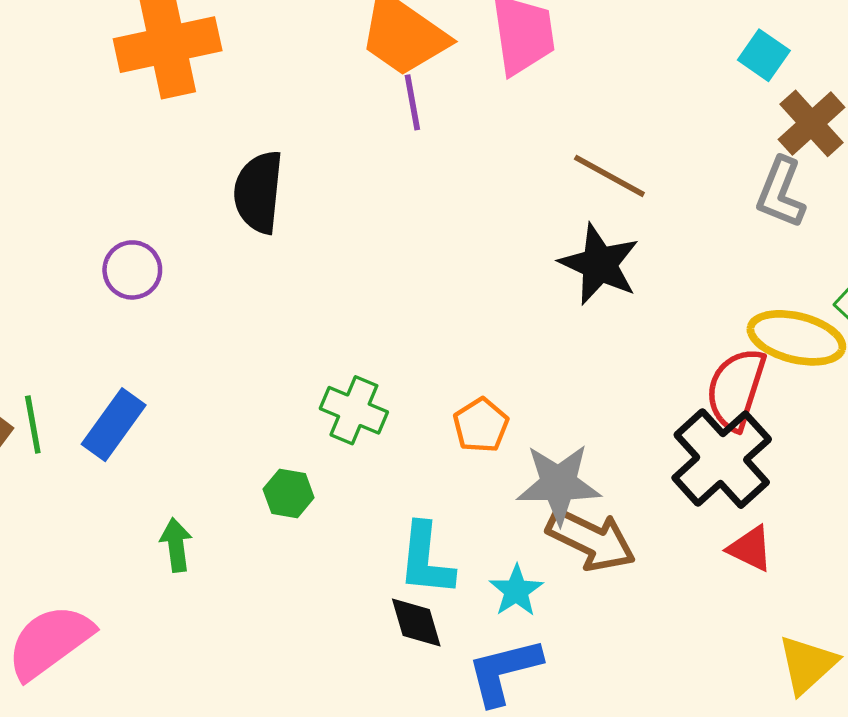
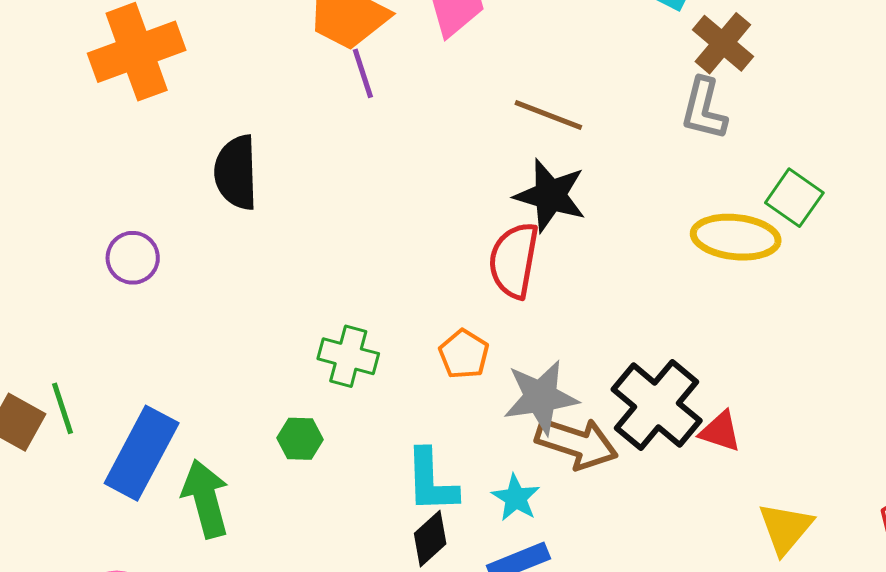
red semicircle: (736, 389) -> (514, 260), moved
blue rectangle: (114, 425) -> (142, 453), moved, size x1.4
black cross: (722, 459) -> (657, 405), moved
green arrow: (176, 545) -> (206, 499), size x1.6
black diamond: (416, 622) -> (430, 539), turned 72

